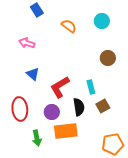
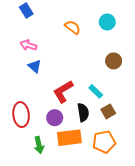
blue rectangle: (37, 10) -> (26, 10), moved
blue triangle: (33, 74) -> (35, 66), moved
cyan rectangle: (91, 87) -> (96, 91), turned -32
orange pentagon: (113, 144) -> (104, 142), moved

